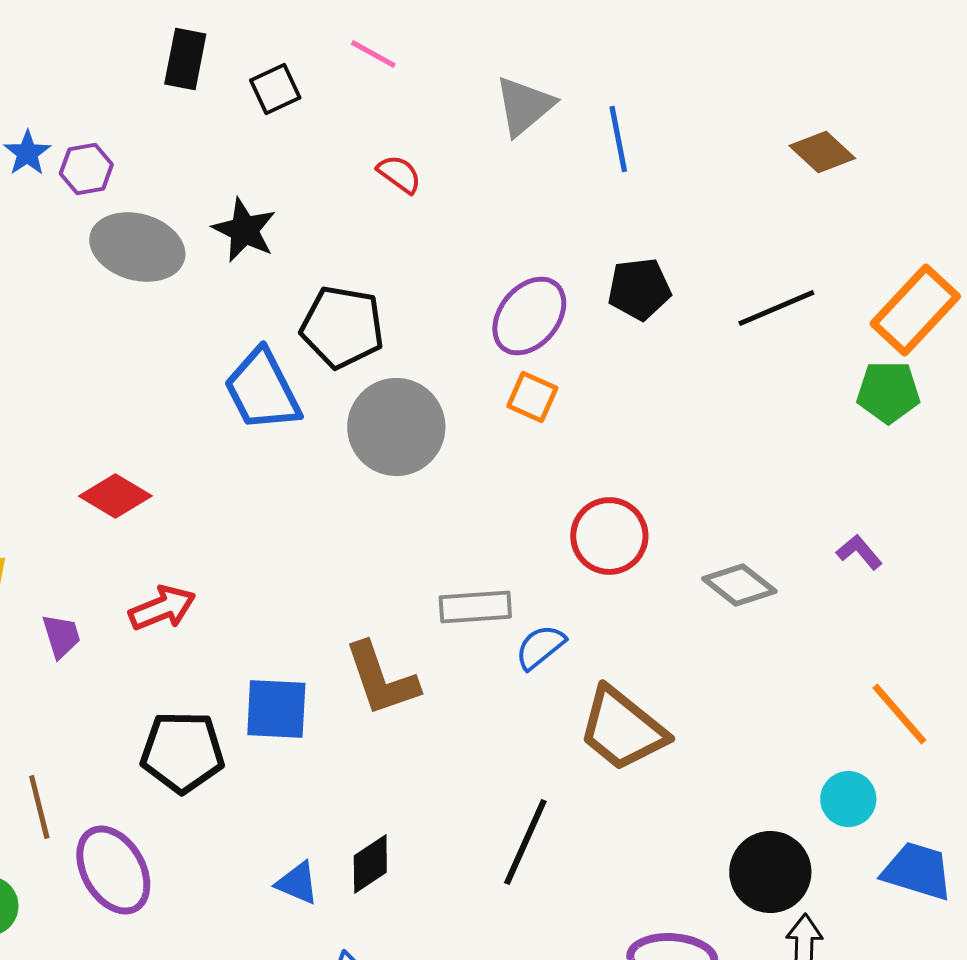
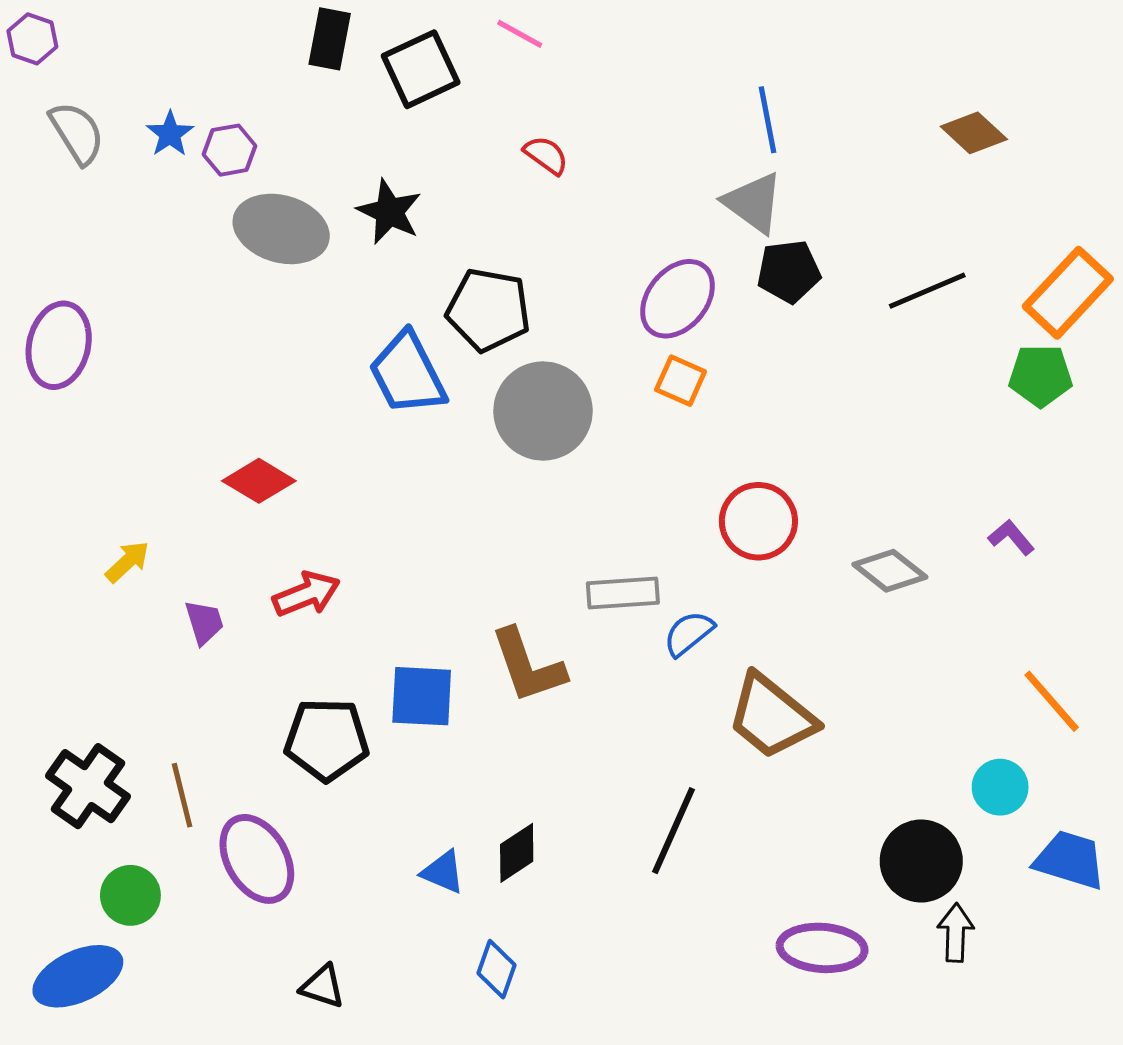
black square: (275, 89) -> (421, 69), size x1.5
gray triangle: (524, 106) -> (753, 203), moved, turned -44

